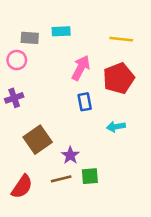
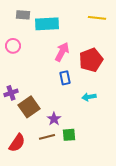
cyan rectangle: (61, 31) -> (47, 24), size x1.6
gray rectangle: (30, 38) -> (23, 15), moved
yellow line: (121, 39) -> (97, 18), moved
purple cross: (14, 98) -> (11, 93), moved

